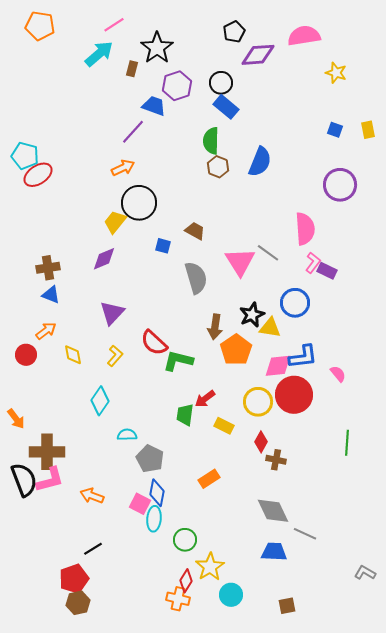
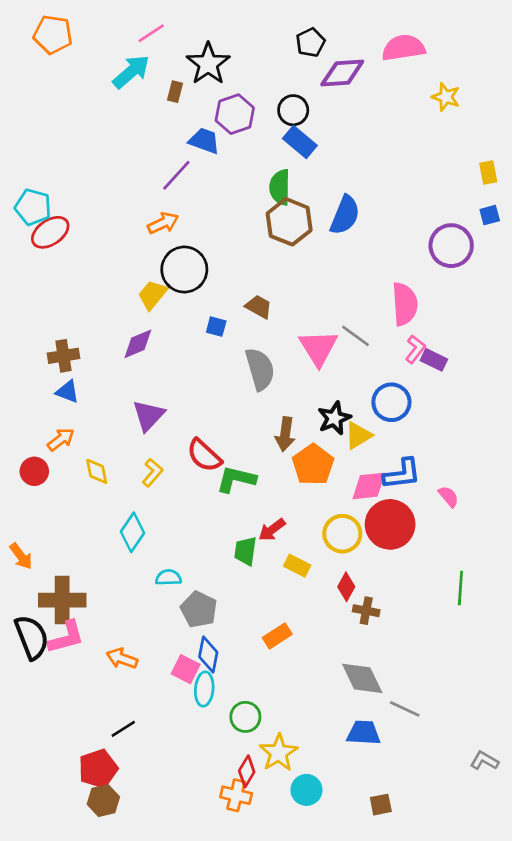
blue square: (335, 130) -> (490, 215), moved, turned -35
brown hexagon: (218, 167) -> (289, 222), size x1.6
yellow triangle: (270, 328) -> (358, 435), turned -40

